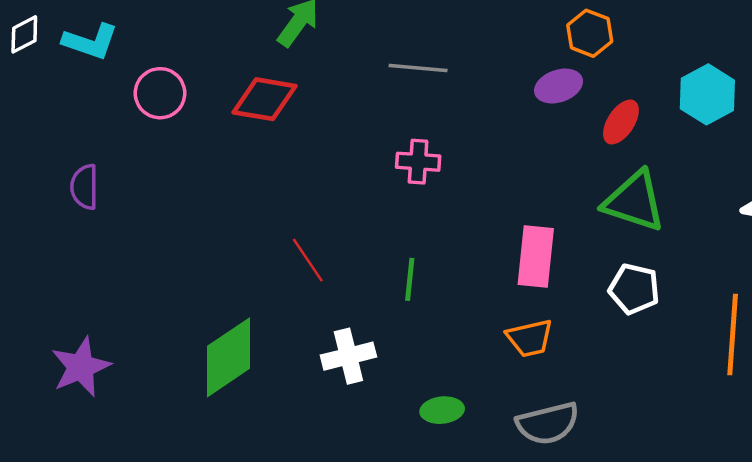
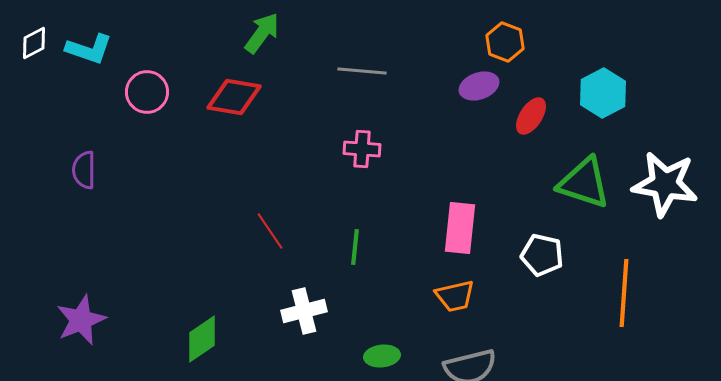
green triangle: (634, 201) -> (584, 183), moved
green diamond: (228, 357) -> (202, 339), moved, size x0.7

